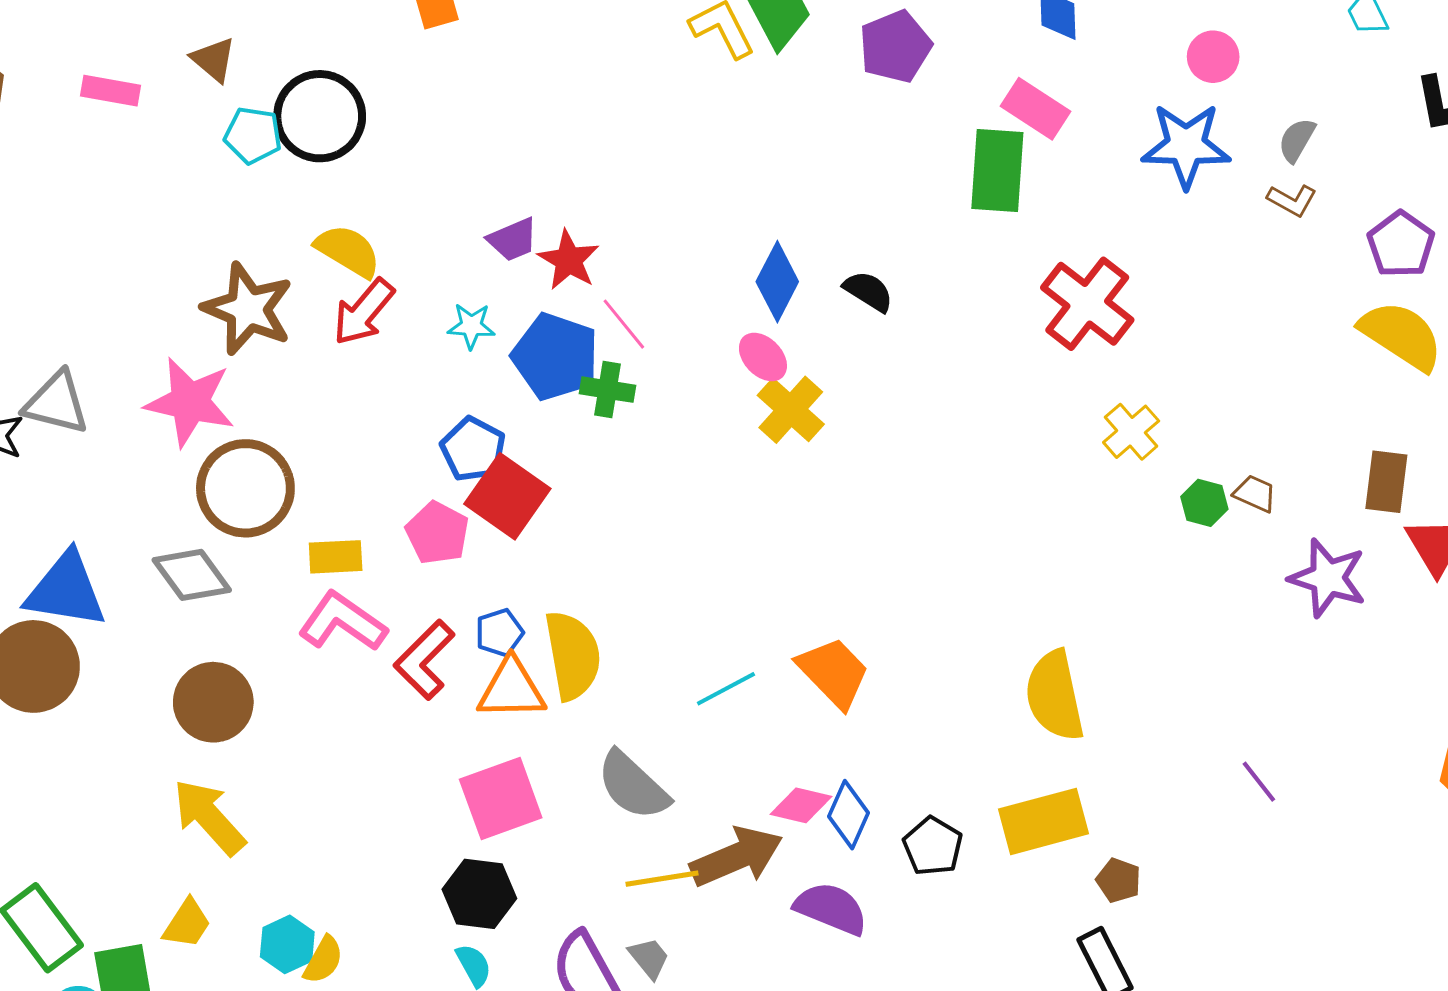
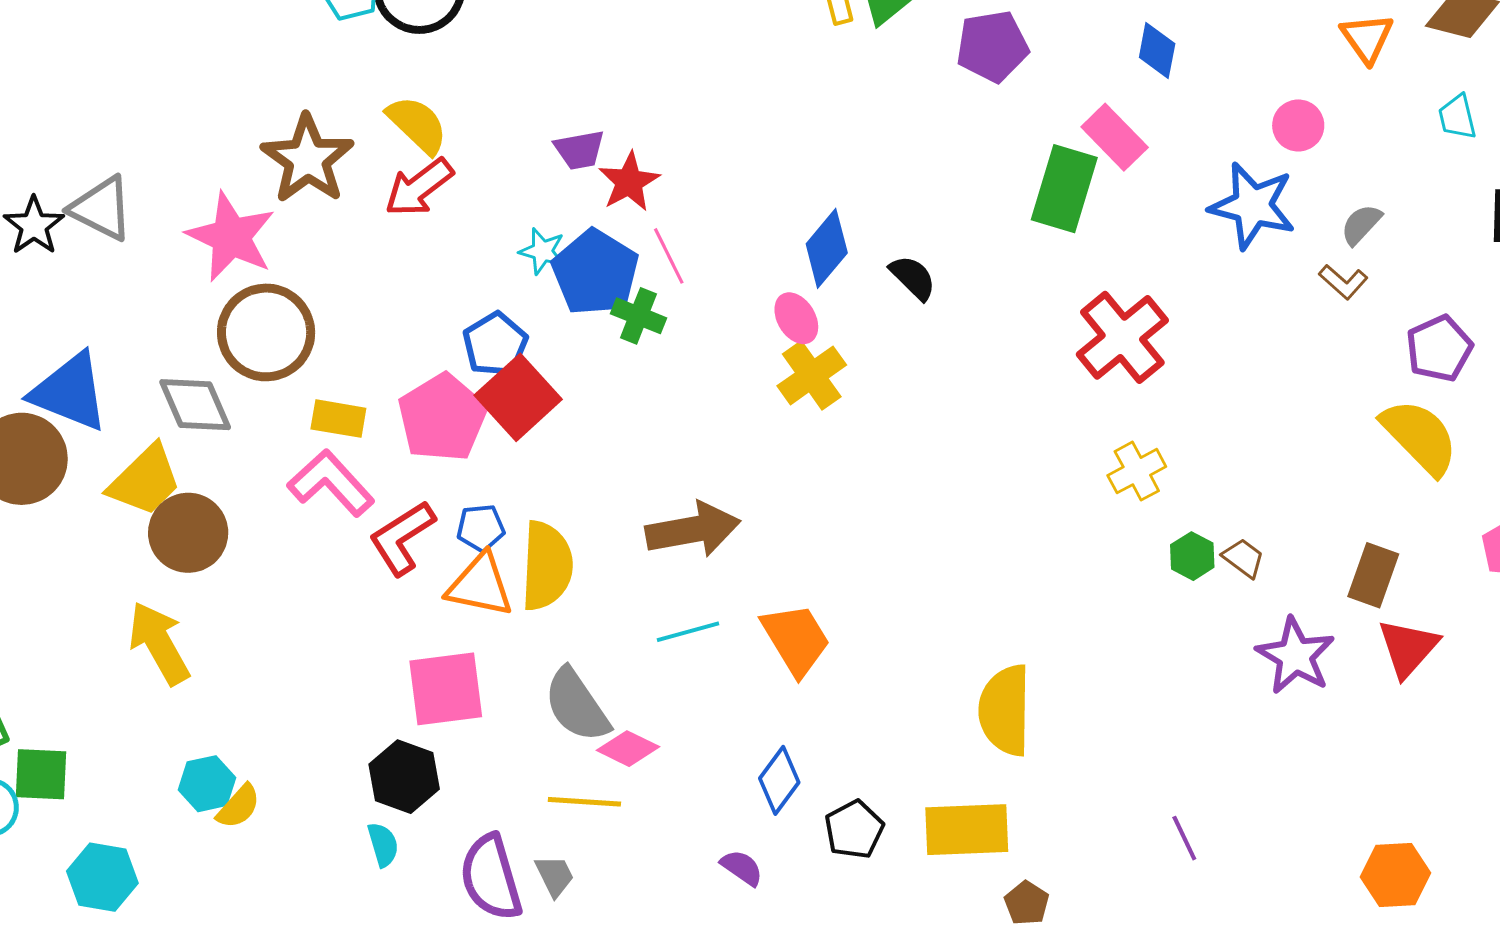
cyan star: (471, 326) -> (542, 251), moved
pink pentagon: (437, 533) -> (442, 418), size x1.4
pink diamond: (801, 805) -> (628, 749), moved
brown arrow: (737, 857) -> (693, 530), moved
purple semicircle: (831, 909) -> (742, 868), size x0.6
yellow trapezoid: (187, 924) -> (145, 480), moved, size x1.5

